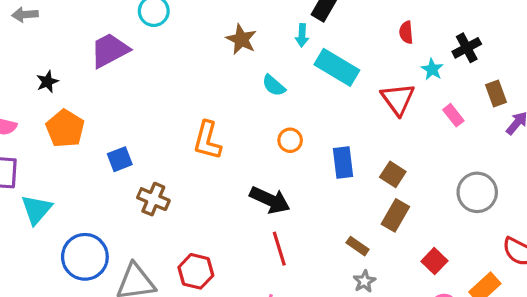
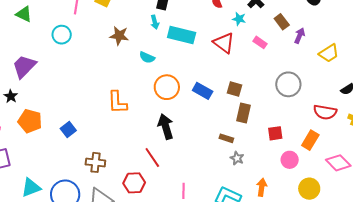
purple trapezoid: (110, 50) -> (24, 66), moved
orange circle: (290, 140) -> (167, 87), size x1.6
blue rectangle: (343, 162) -> (203, 91), turned -36
brown cross: (153, 199) -> (95, 162), moved
black arrow: (270, 200) -> (166, 127), turned -115
cyan triangle: (36, 209) -> (31, 187), moved, turned 45
red line: (279, 249) -> (152, 157), moved
red square: (434, 261) -> (275, 133), turned -35

